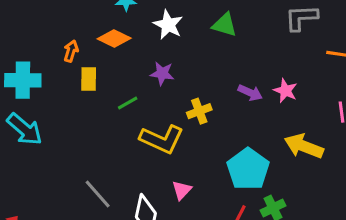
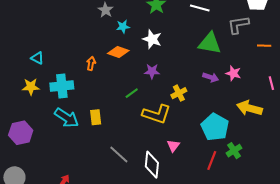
green triangle: (225, 25) -> (210, 43), moved, size x1.4
yellow rectangle: (89, 79) -> (96, 117), moved

